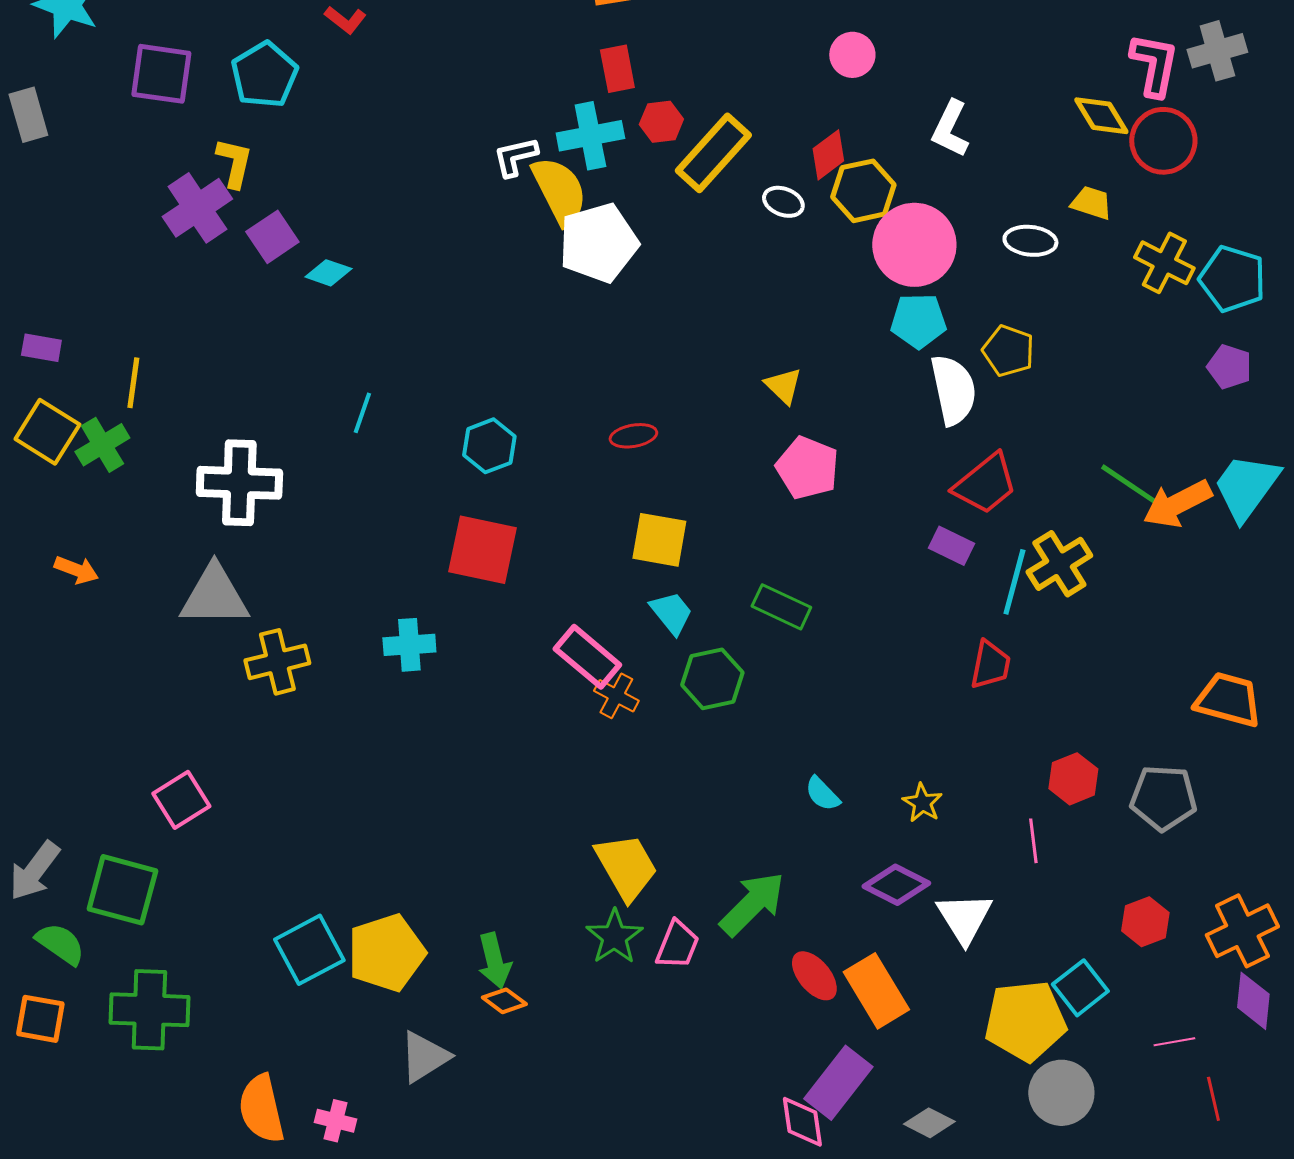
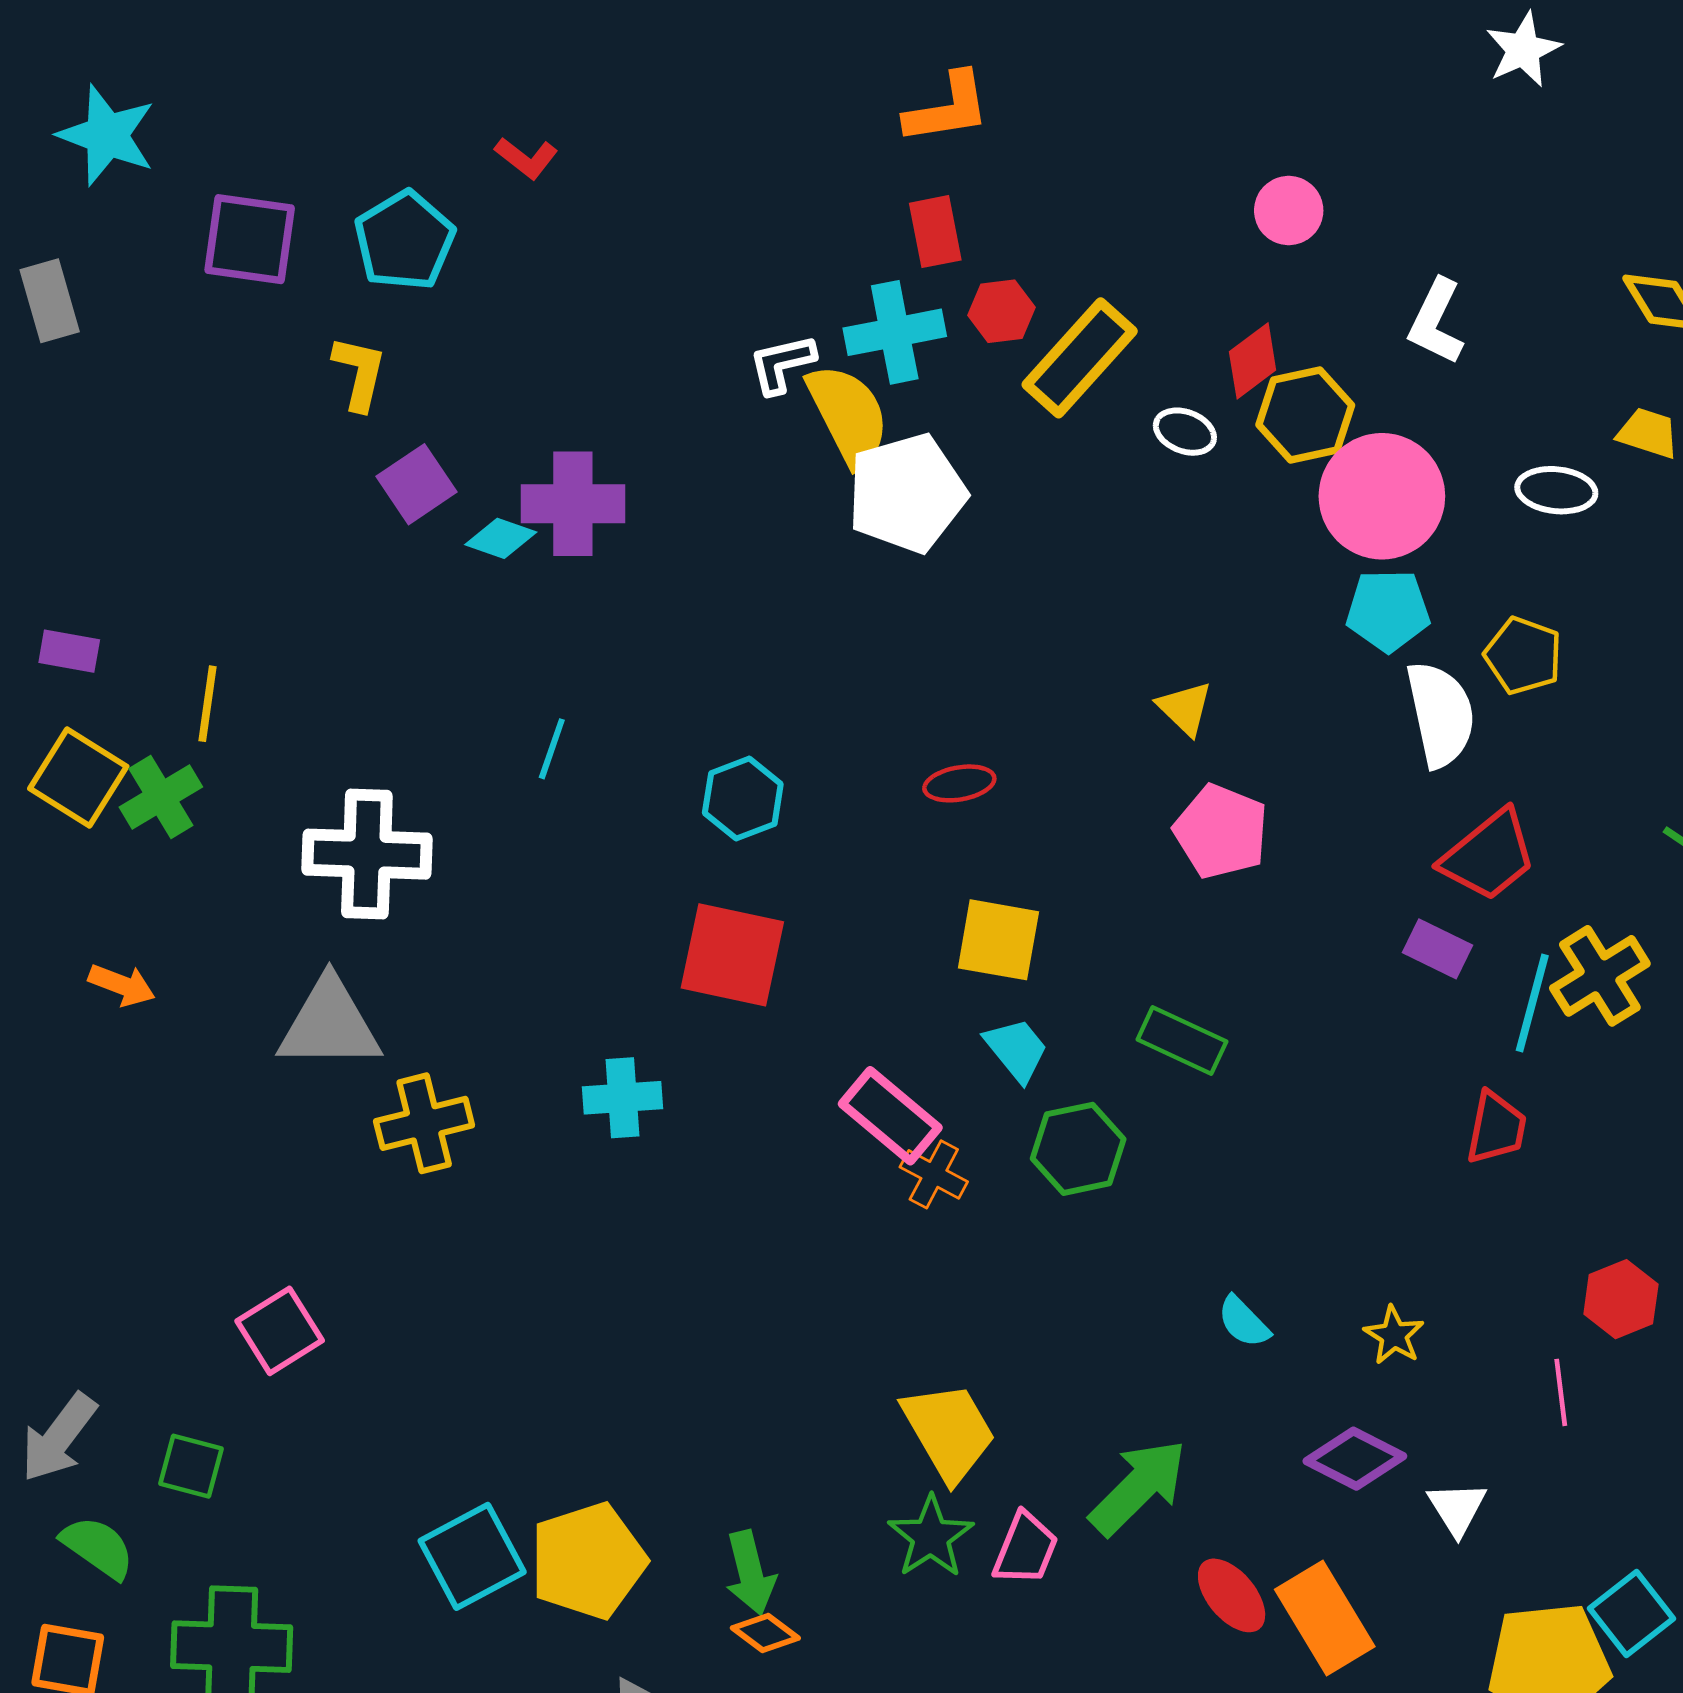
purple cross: (197, 208) -> (573, 504), moved, turned 34
green square: (122, 890) -> (191, 1466), size x0.6
white triangle: (964, 918) -> (1457, 1508), size x0.7

